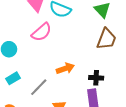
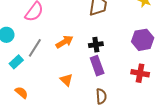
gray line: (39, 87) -> (35, 48), moved

